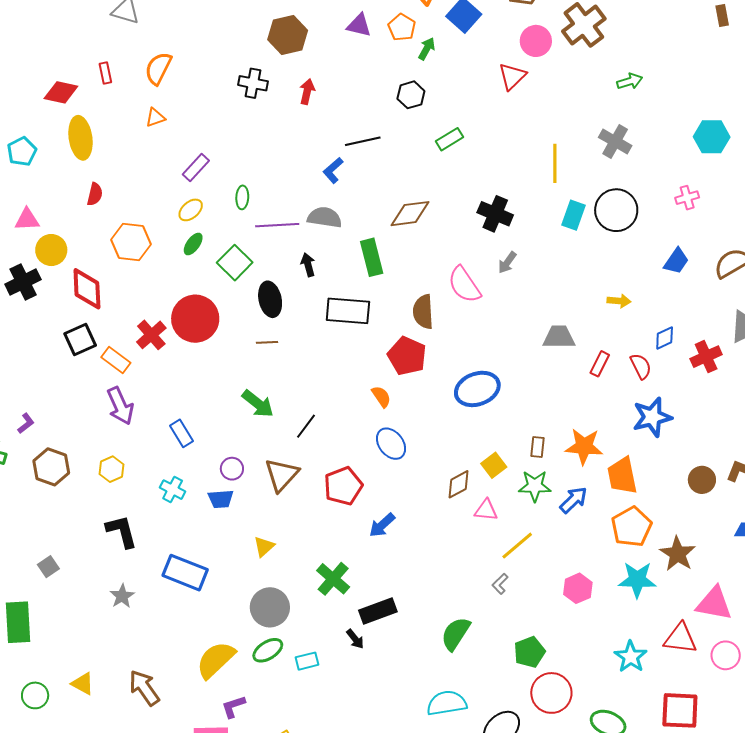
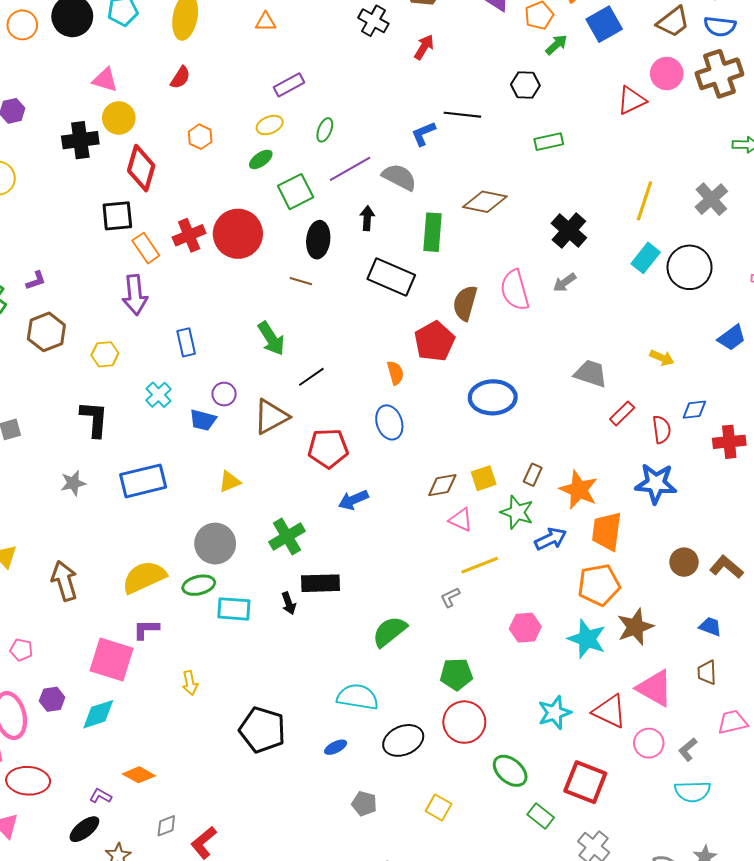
purple line: (277, 225) -> (350, 169), turned -45
orange hexagon: (131, 242) -> (200, 137), size x0.6
blue rectangle: (185, 573) -> (143, 481), turned -54
cyan rectangle: (307, 661) -> (234, 609), size x1.4

